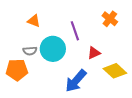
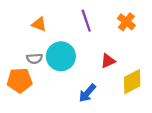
purple line: (75, 31) -> (86, 21), moved
yellow diamond: (115, 71) -> (132, 82), turned -70
blue arrow: (76, 81) -> (87, 93), size x0.7

